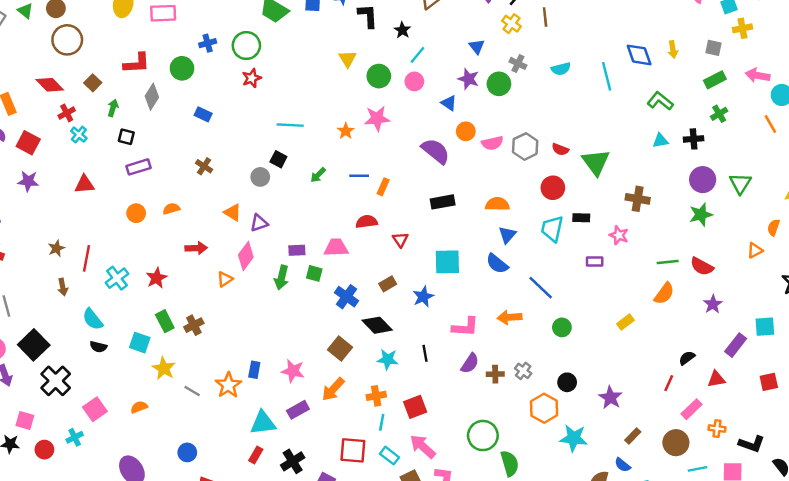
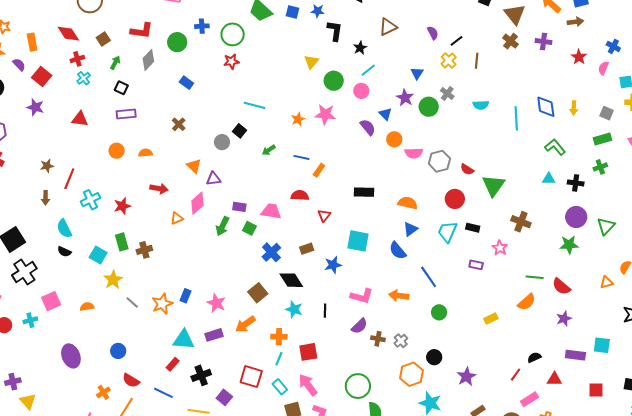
purple semicircle: (436, 151) -> (368, 127), moved, size x0.7
purple rectangle: (736, 345) -> (575, 355), turned 48

